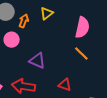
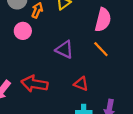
purple triangle: (37, 61) -> (64, 49), moved

